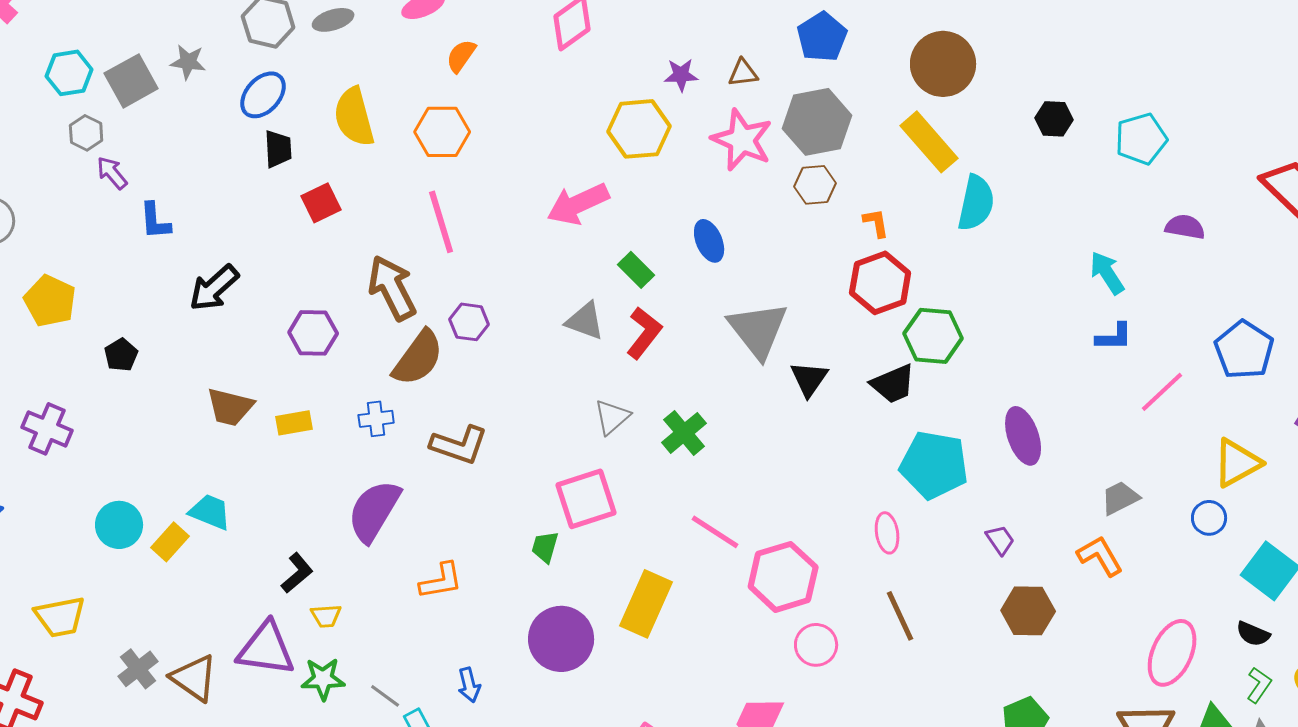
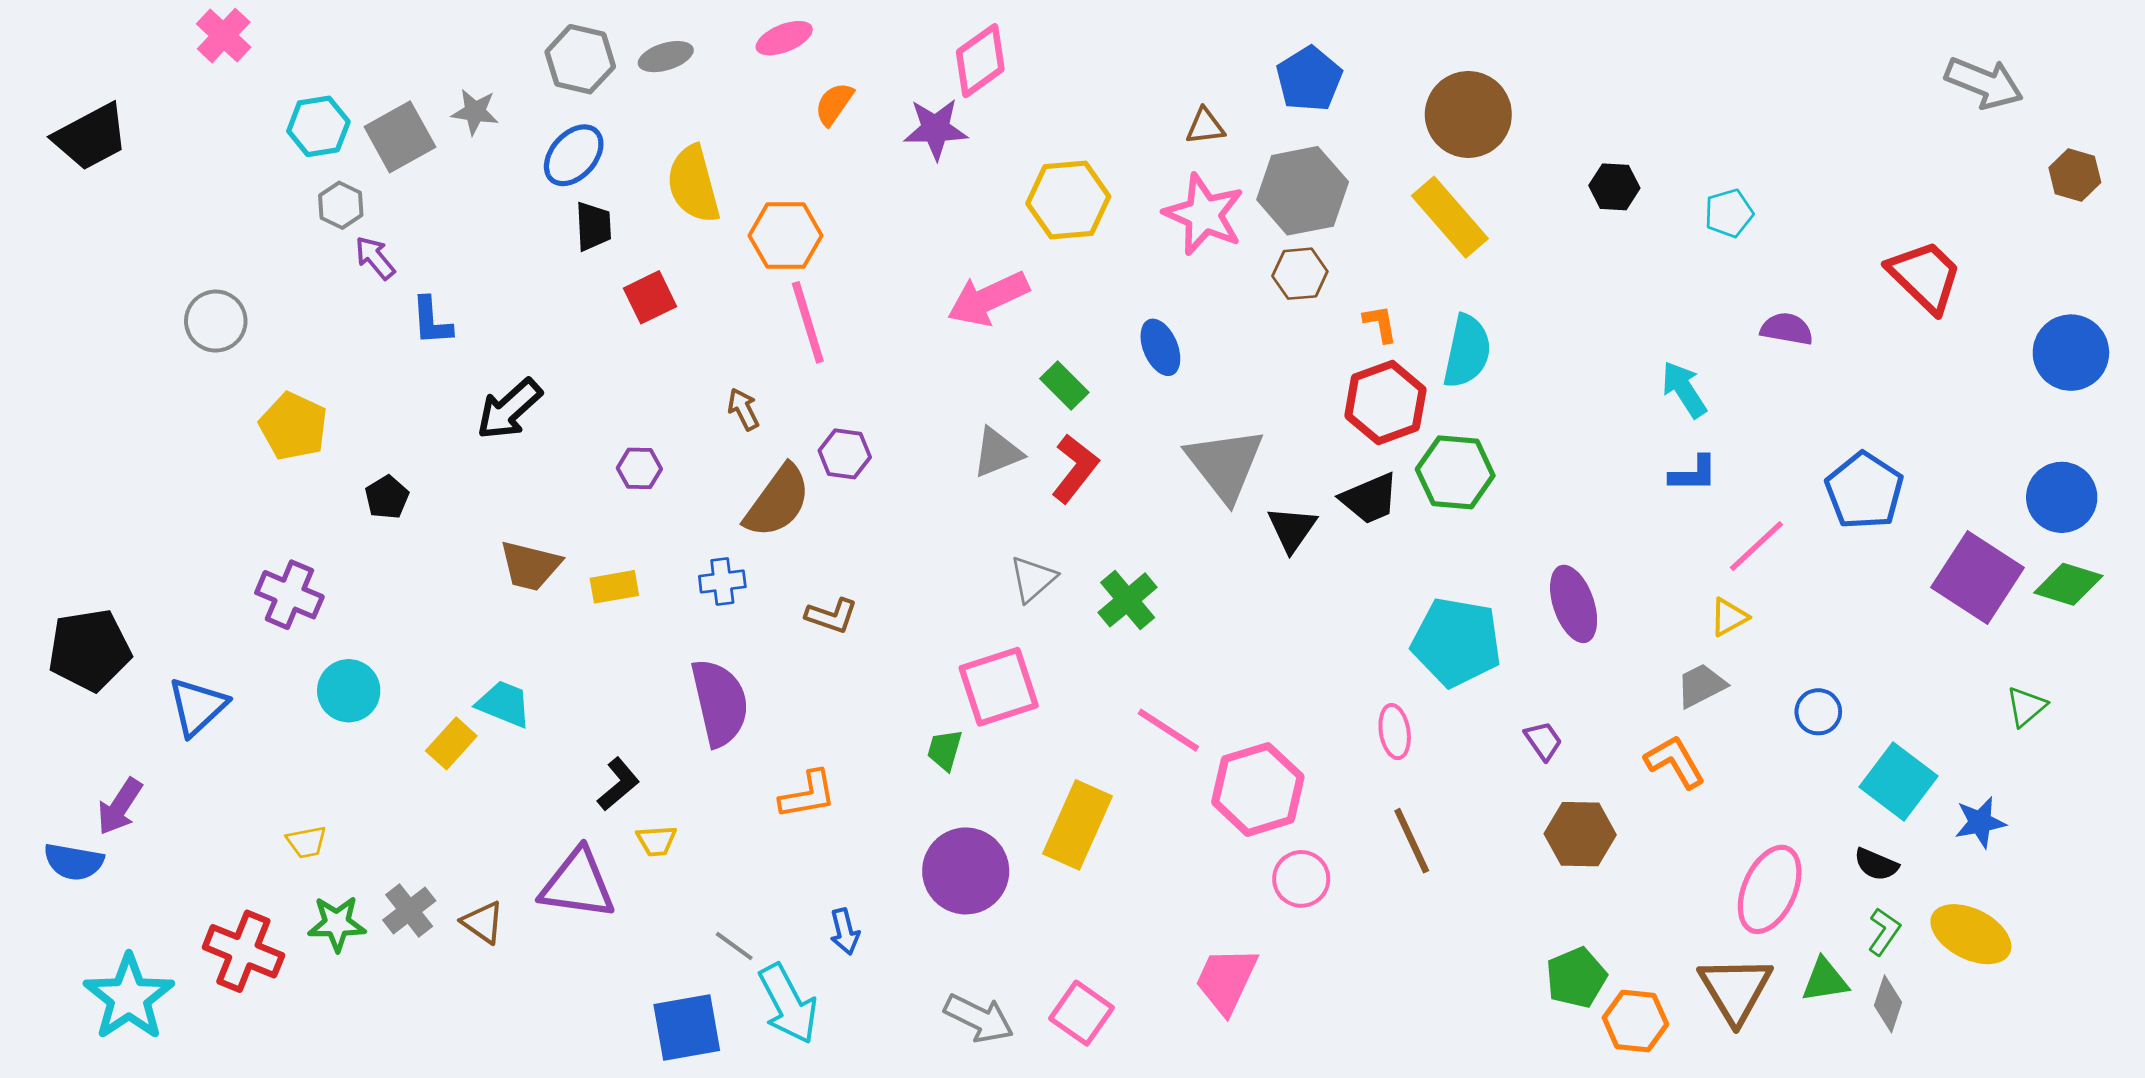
purple star: (681, 75) -> (935, 129), moved, size x1.4
orange hexagon: (442, 132) -> (785, 236), moved
cyan pentagon: (1141, 139) -> (1729, 213), size x0.7
cyan semicircle: (976, 203) -> (1467, 351), moved
brown arrow: (392, 288) -> (743, 409), size x0.5
gray triangle: (585, 321) -> (997, 453), turned -42
purple hexagon: (313, 333) -> (639, 468), size x0.7
black trapezoid: (893, 384) -> (1370, 499), moved
brown L-shape: (459, 445) -> (832, 616), size x0.7
yellow triangle: (1237, 463) -> (1729, 617), moved, size x0.6
purple semicircle: (374, 511) -> (720, 703), turned 136
cyan circle: (119, 525) -> (349, 691), moved
yellow trapezoid: (60, 617) -> (307, 842), size x0.6
brown triangle: (194, 678) -> (483, 922), size x0.7
green star: (323, 679) -> (337, 924), moved

